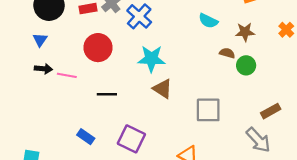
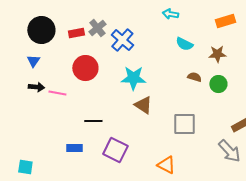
brown semicircle: (227, 53) -> (194, 77), moved
black line: (107, 94) -> (93, 121), moved
blue rectangle: (86, 137) -> (74, 148), turned -35

